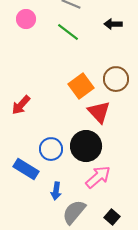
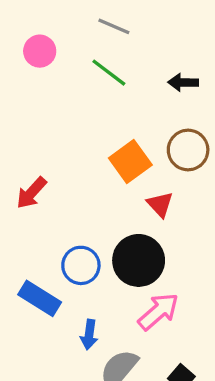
black arrow: (113, 24) -> (183, 82), moved
red triangle: (99, 112) -> (160, 204), size x0.7

